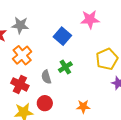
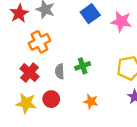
blue square: (62, 36) -> (90, 14), moved
orange star: (83, 107) -> (91, 101), moved

